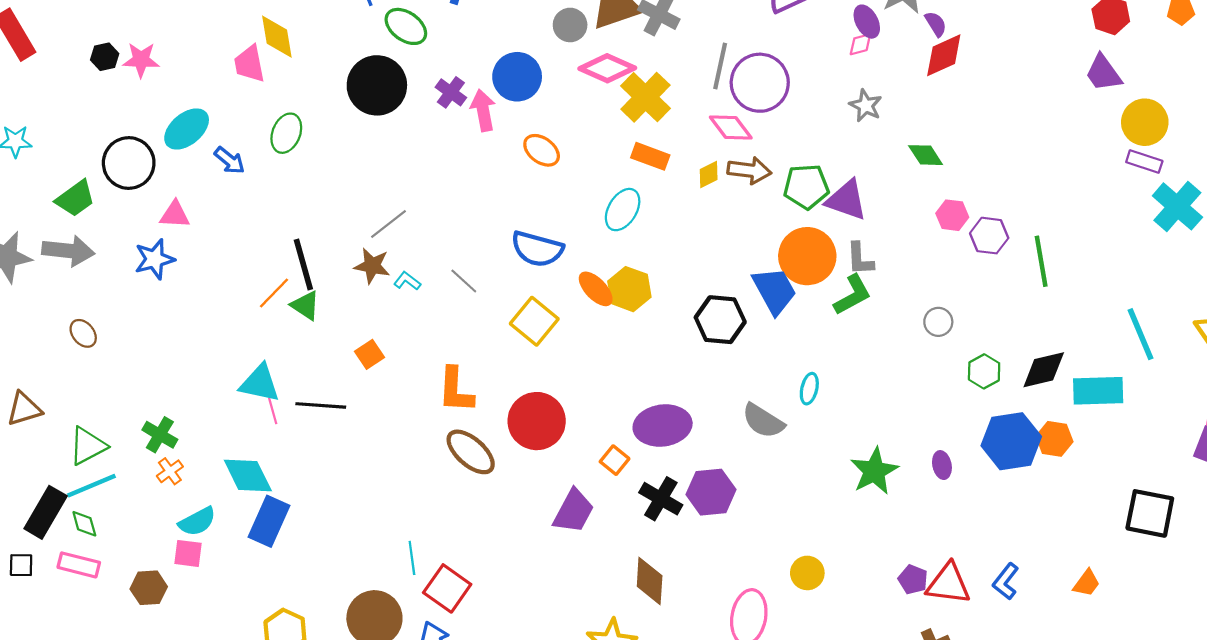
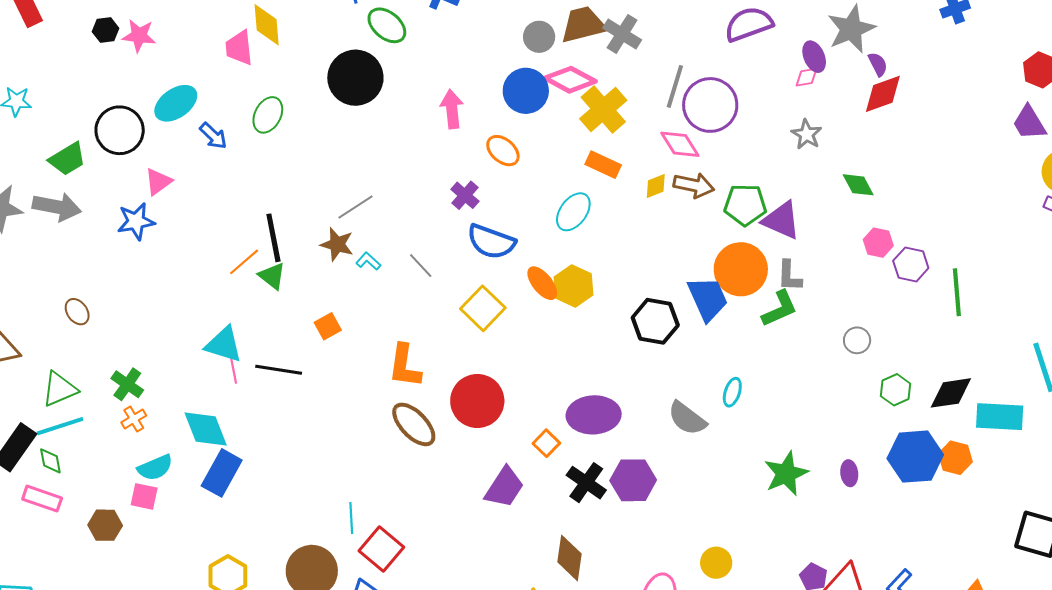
blue circle: (517, 77) -> (526, 91), moved
purple cross: (451, 92) -> (465, 195), moved
pink triangle: (175, 215) -> (158, 182), turned -44
brown ellipse: (83, 333) -> (77, 312), moved

